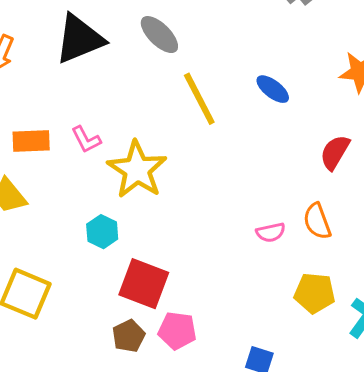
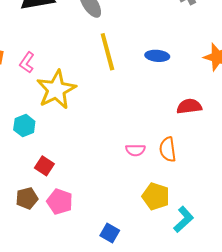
blue ellipse: (273, 89) -> (157, 56), turned -45
pink L-shape: (86, 139) -> (27, 62), turned 50
red semicircle: (335, 152) -> (189, 106), turned 40
red square: (144, 284) -> (44, 166), size x0.6

